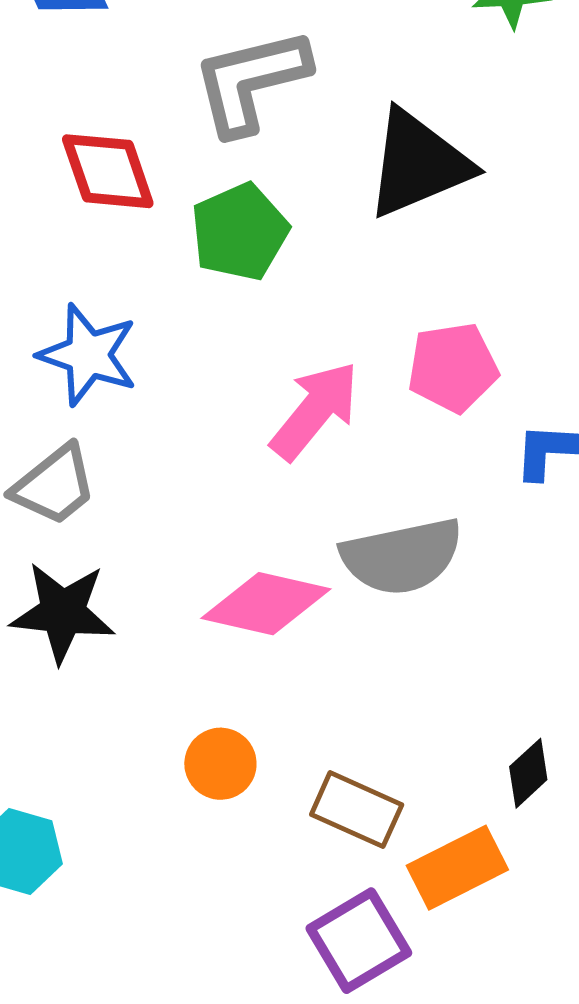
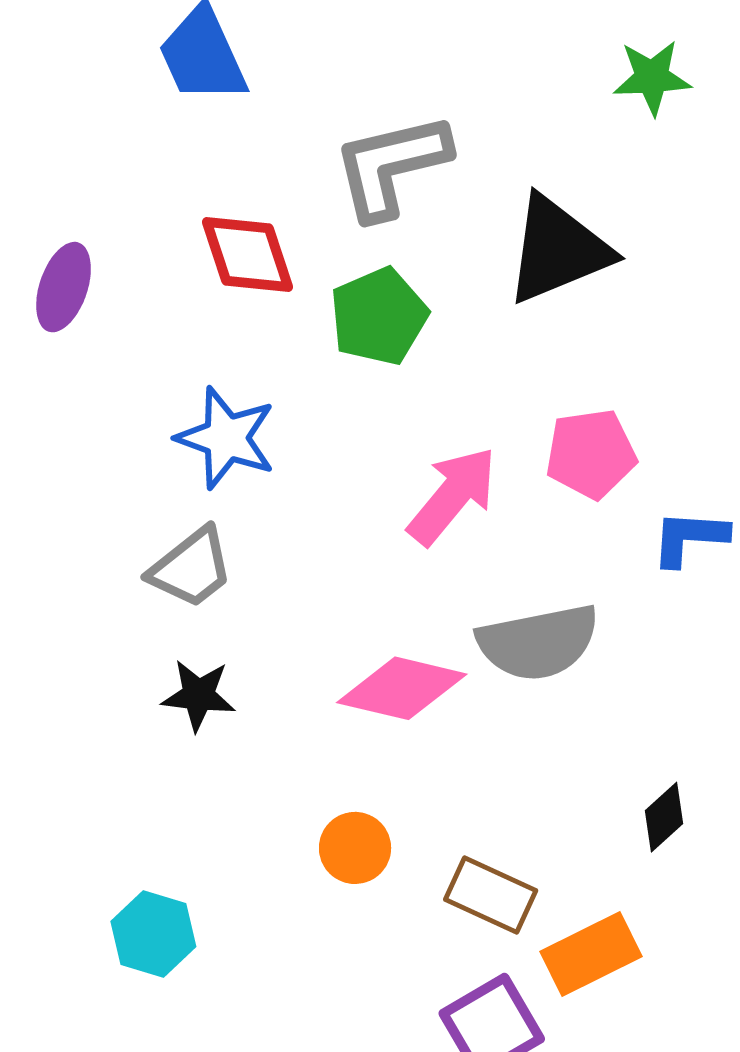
black star: (63, 612) -> (198, 695), size x0.7
black diamond: (528, 773) -> (664, 817), moved

